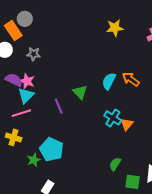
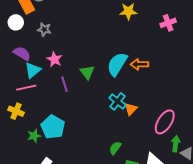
orange arrow: (131, 79) -> (139, 64), turned -42
pink star: (27, 81) -> (54, 59), moved
cyan semicircle: (109, 81) -> (117, 64), size x1.4

